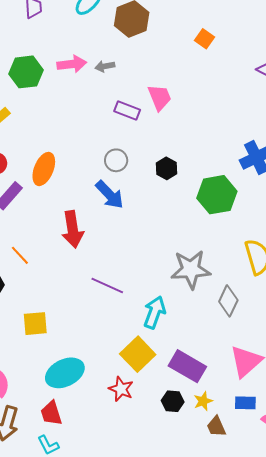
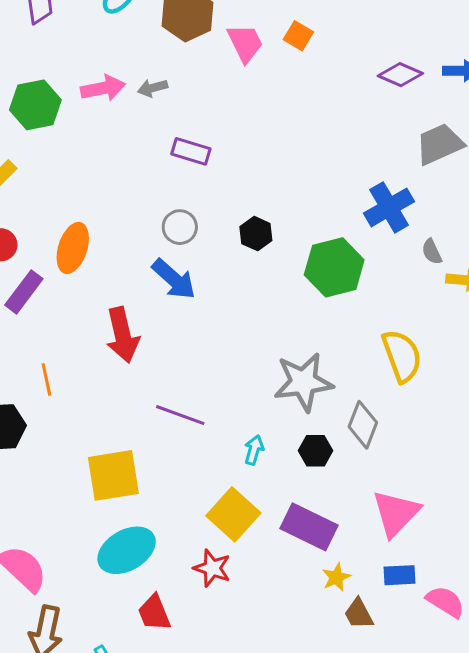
pink trapezoid: (160, 97) -> (245, 43), moved
orange line: (20, 255) -> (46, 380), turned 35
cyan arrow: (155, 312) -> (254, 450), size x0.6
yellow square: (35, 324) -> (113, 475), moved, size x1.4
black hexagon: (173, 401) -> (315, 451), moved
red trapezoid: (51, 413) -> (154, 613), moved

